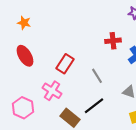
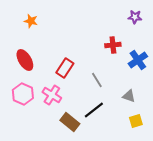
orange star: (24, 23) -> (31, 21), moved
pink hexagon: (23, 108) -> (23, 94), moved

